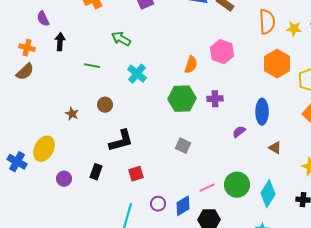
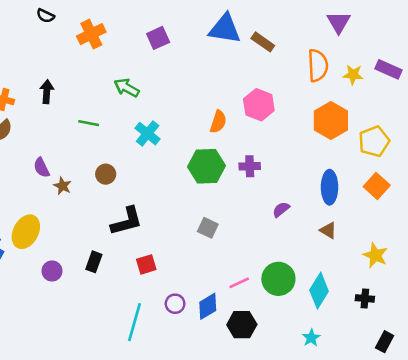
purple semicircle: (43, 19) -> (42, 168), moved
blue ellipse: (262, 112) -> (330, 187), moved

